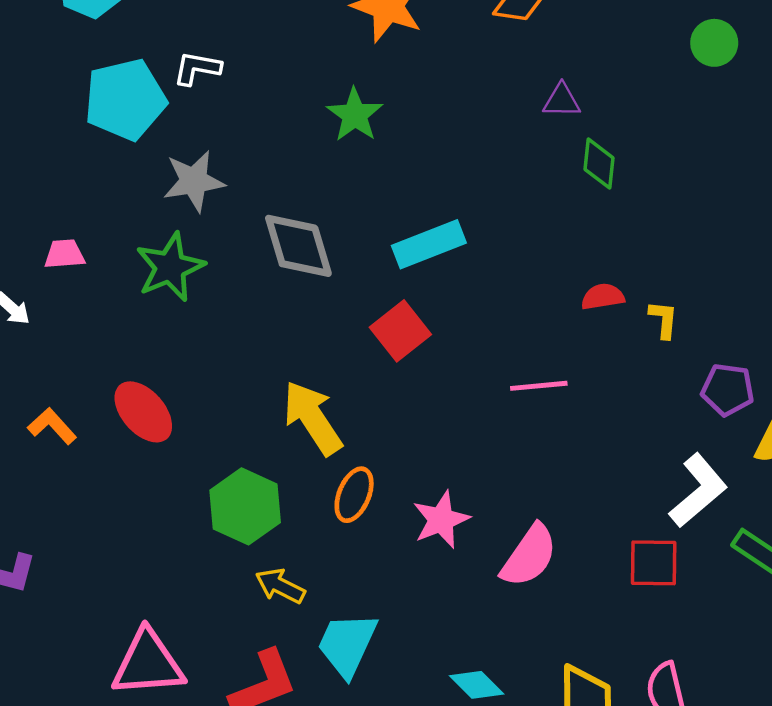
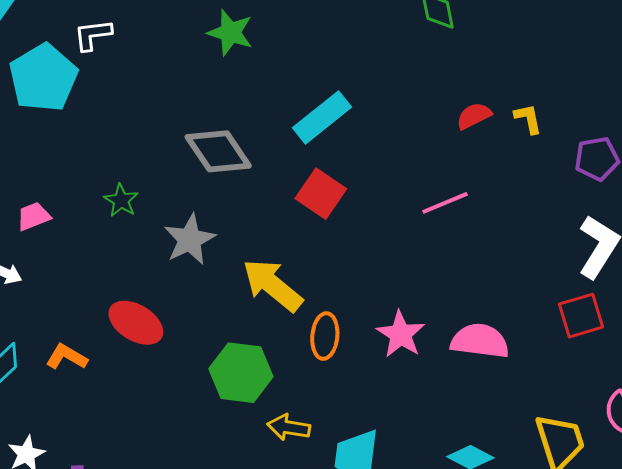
gray star: (194, 181) -> (190, 239), moved
green star: (170, 267) -> (121, 200), size x0.6
pink semicircle: (529, 556) -> (480, 341), turned -100

